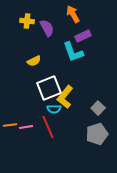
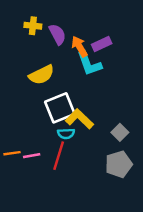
orange arrow: (73, 14) -> (79, 47), moved
yellow semicircle: (34, 61) -> (41, 75), size x1.5
yellow L-shape: (65, 97) -> (79, 119), turned 95
red line: (48, 127) -> (59, 156), turned 40

